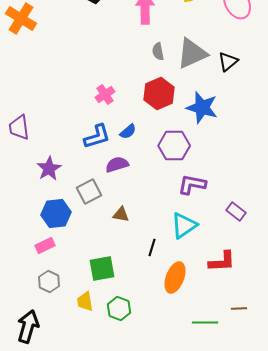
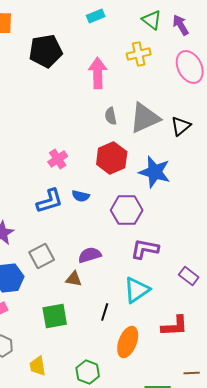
blue semicircle: (128, 132) -> (81, 196), turned 54
purple semicircle: (117, 164) -> (90, 255), moved
green square: (102, 268) -> (55, 316), moved
green hexagon: (119, 308) -> (88, 372), moved

